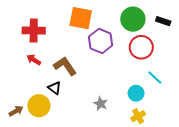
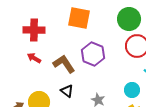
purple hexagon: (101, 41) -> (93, 54), moved
black triangle: (55, 88) -> (67, 91), moved

